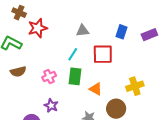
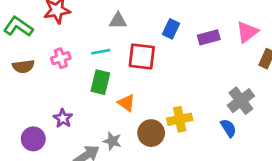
cyan line: (73, 54) -> (101, 52), turned 40
pink cross: (49, 77) -> (61, 58), moved
yellow cross: (135, 86) -> (180, 119), moved

